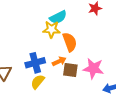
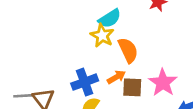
yellow star: (51, 29) -> (102, 36), turned 30
pink star: (93, 68) -> (163, 83), turned 30

